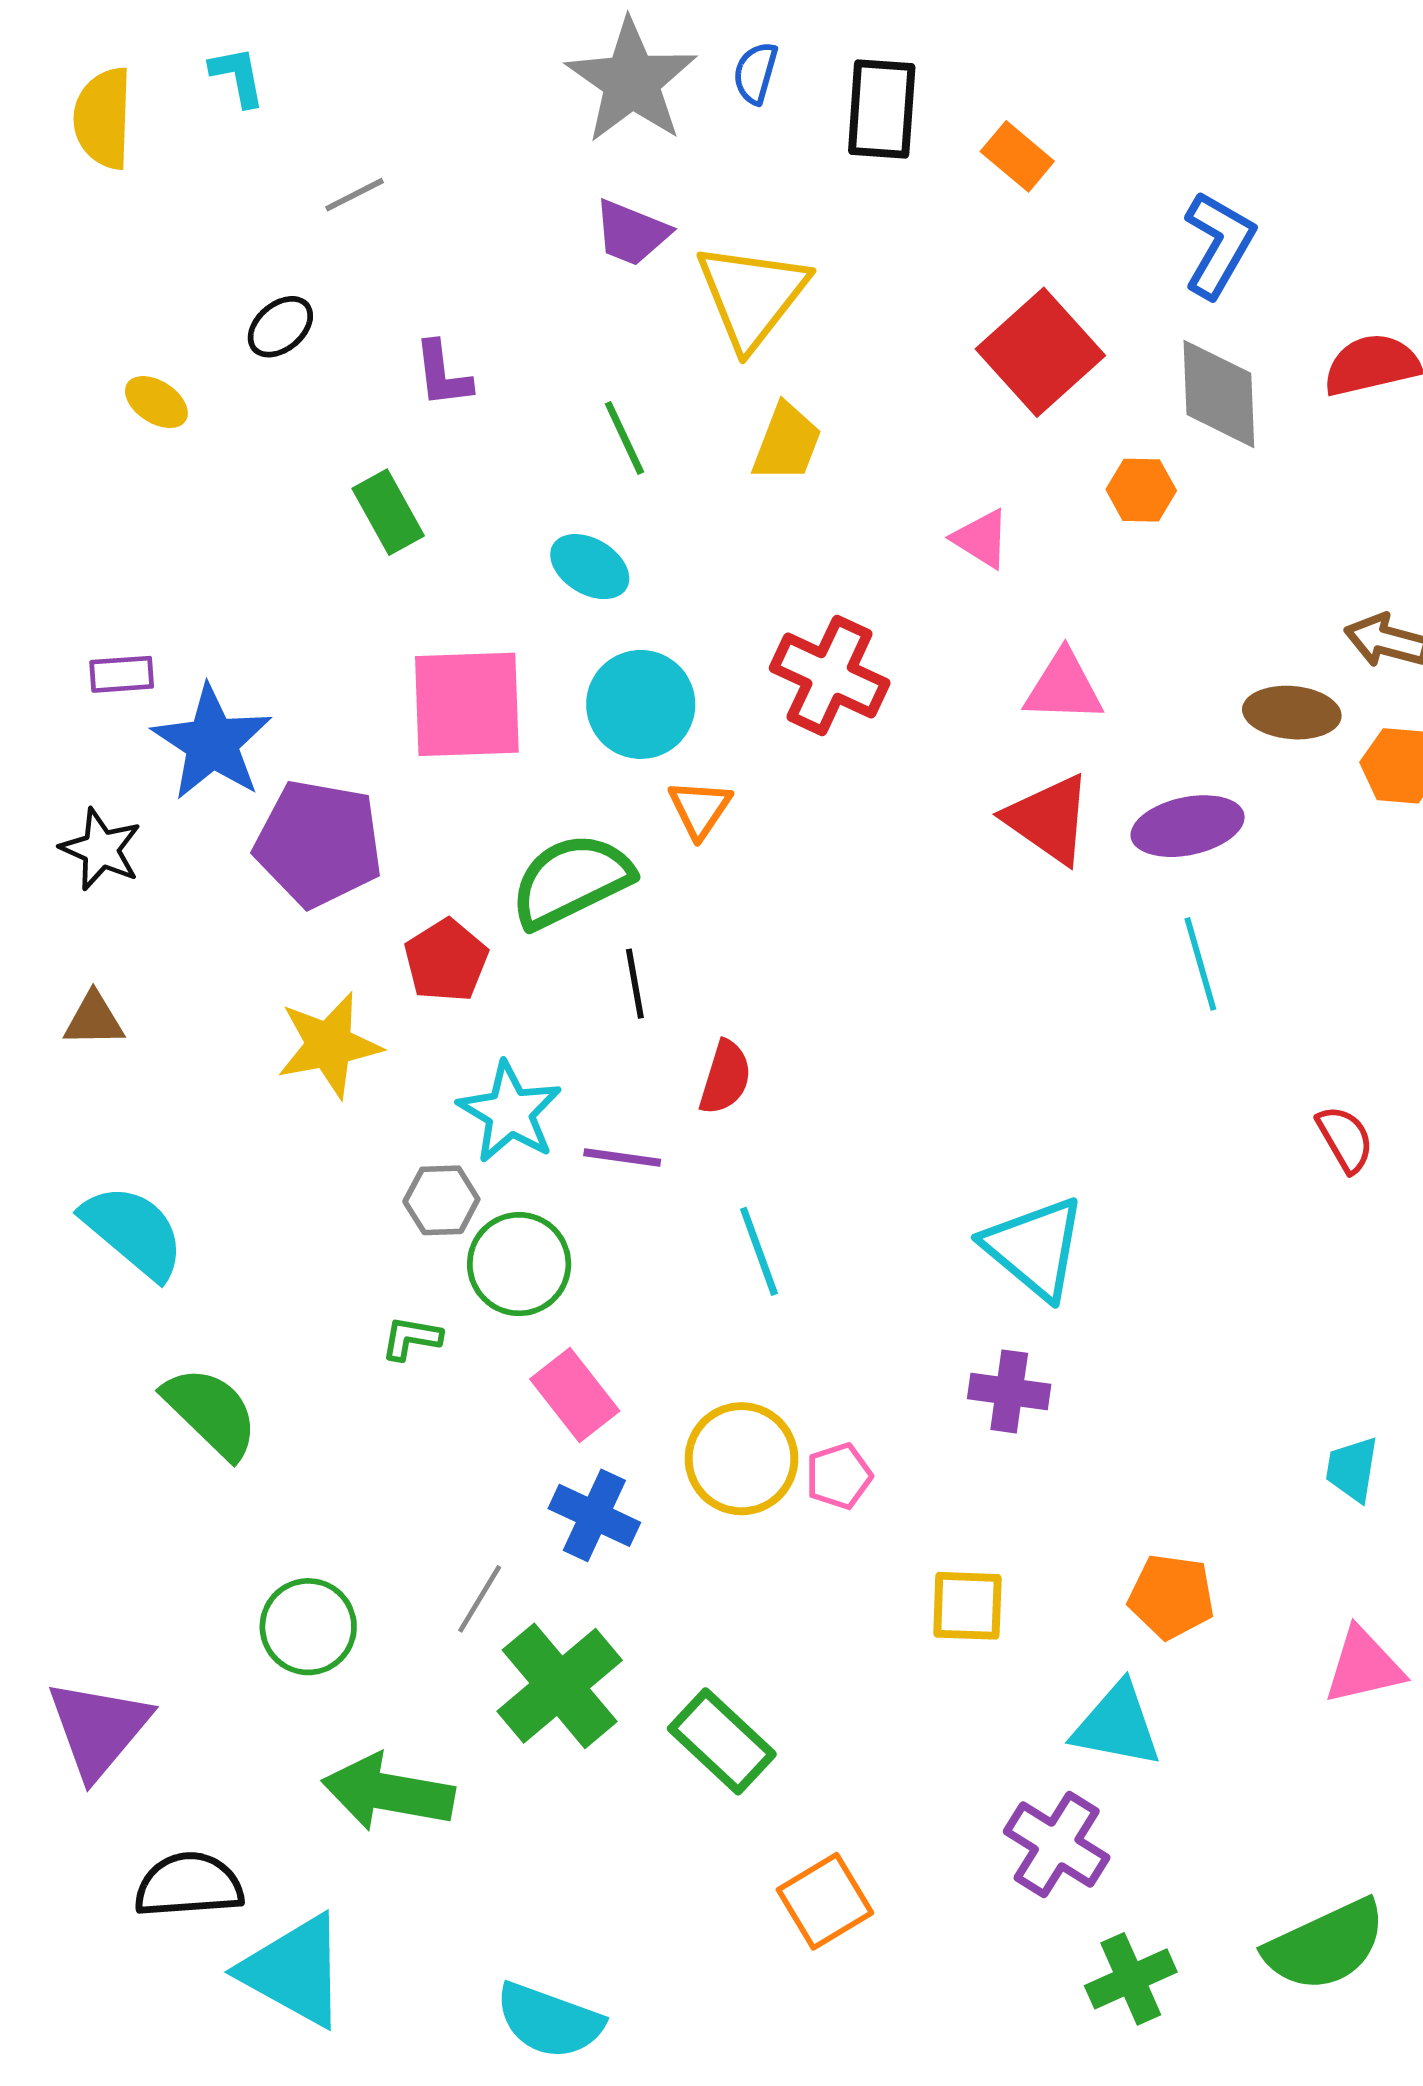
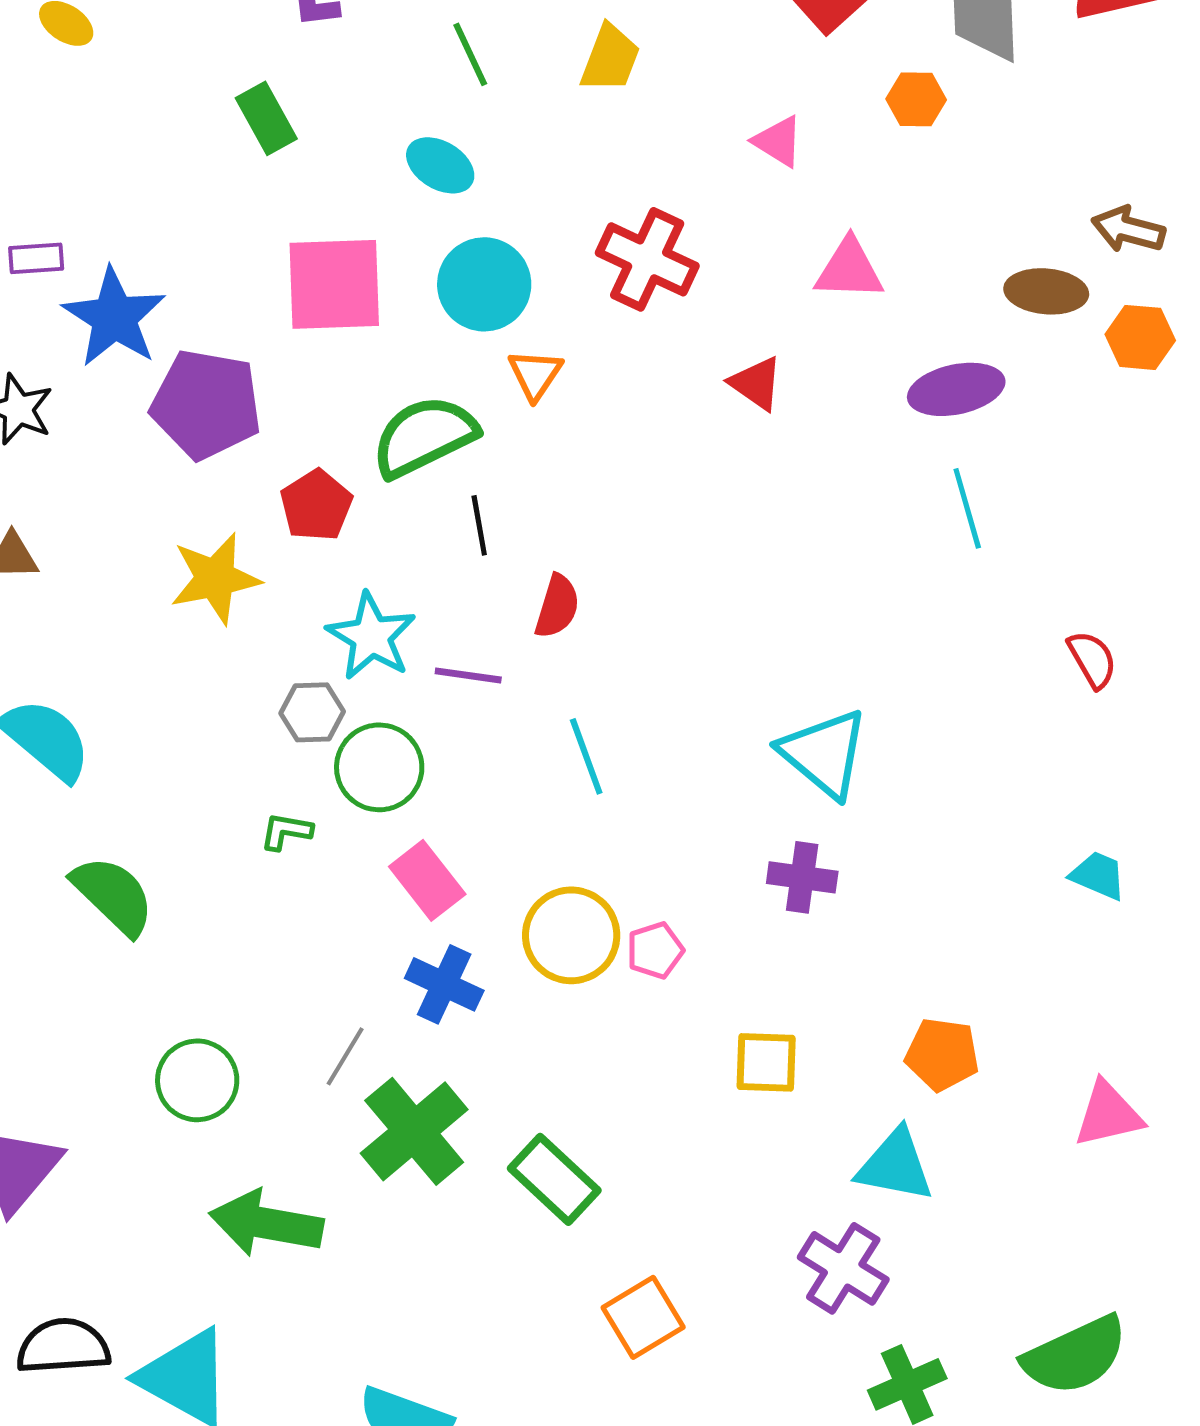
red triangle: (1049, 819) -> (756, 383), moved, size x0.7
cyan trapezoid: (1352, 1469) -> (1098, 875), moved, turned 104
black semicircle: (189, 1885) -> (63, 1346), moved

